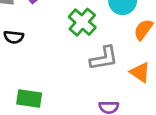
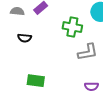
green cross: (82, 22) -> (72, 27), turned -30

